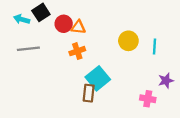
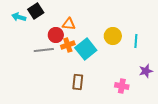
red circle: (64, 24) -> (56, 35), moved
gray line: (28, 49) -> (44, 50), moved
cyan square: (98, 78) -> (86, 49), moved
pink cross: (148, 99) -> (122, 86), moved

